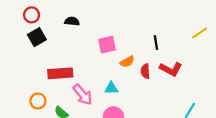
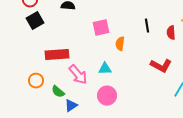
orange semicircle: (127, 62) -> (120, 44), turned 128
red L-shape: (171, 69) -> (161, 66), moved
red semicircle: (145, 71) -> (171, 33), moved

